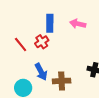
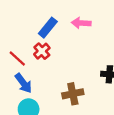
blue rectangle: (50, 23) -> (48, 28), turned 48
blue arrow: (41, 72) -> (23, 83), moved

